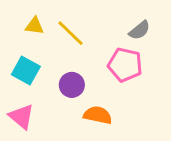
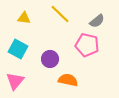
yellow line: (70, 33) -> (60, 14), moved
pink triangle: (21, 117) -> (15, 81), turned 30

